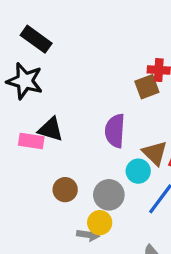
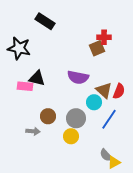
black rectangle: (36, 39) -> (45, 21), moved
purple semicircle: (115, 131) -> (78, 77), turned -80
gray arrow: (88, 235) -> (33, 131), moved

